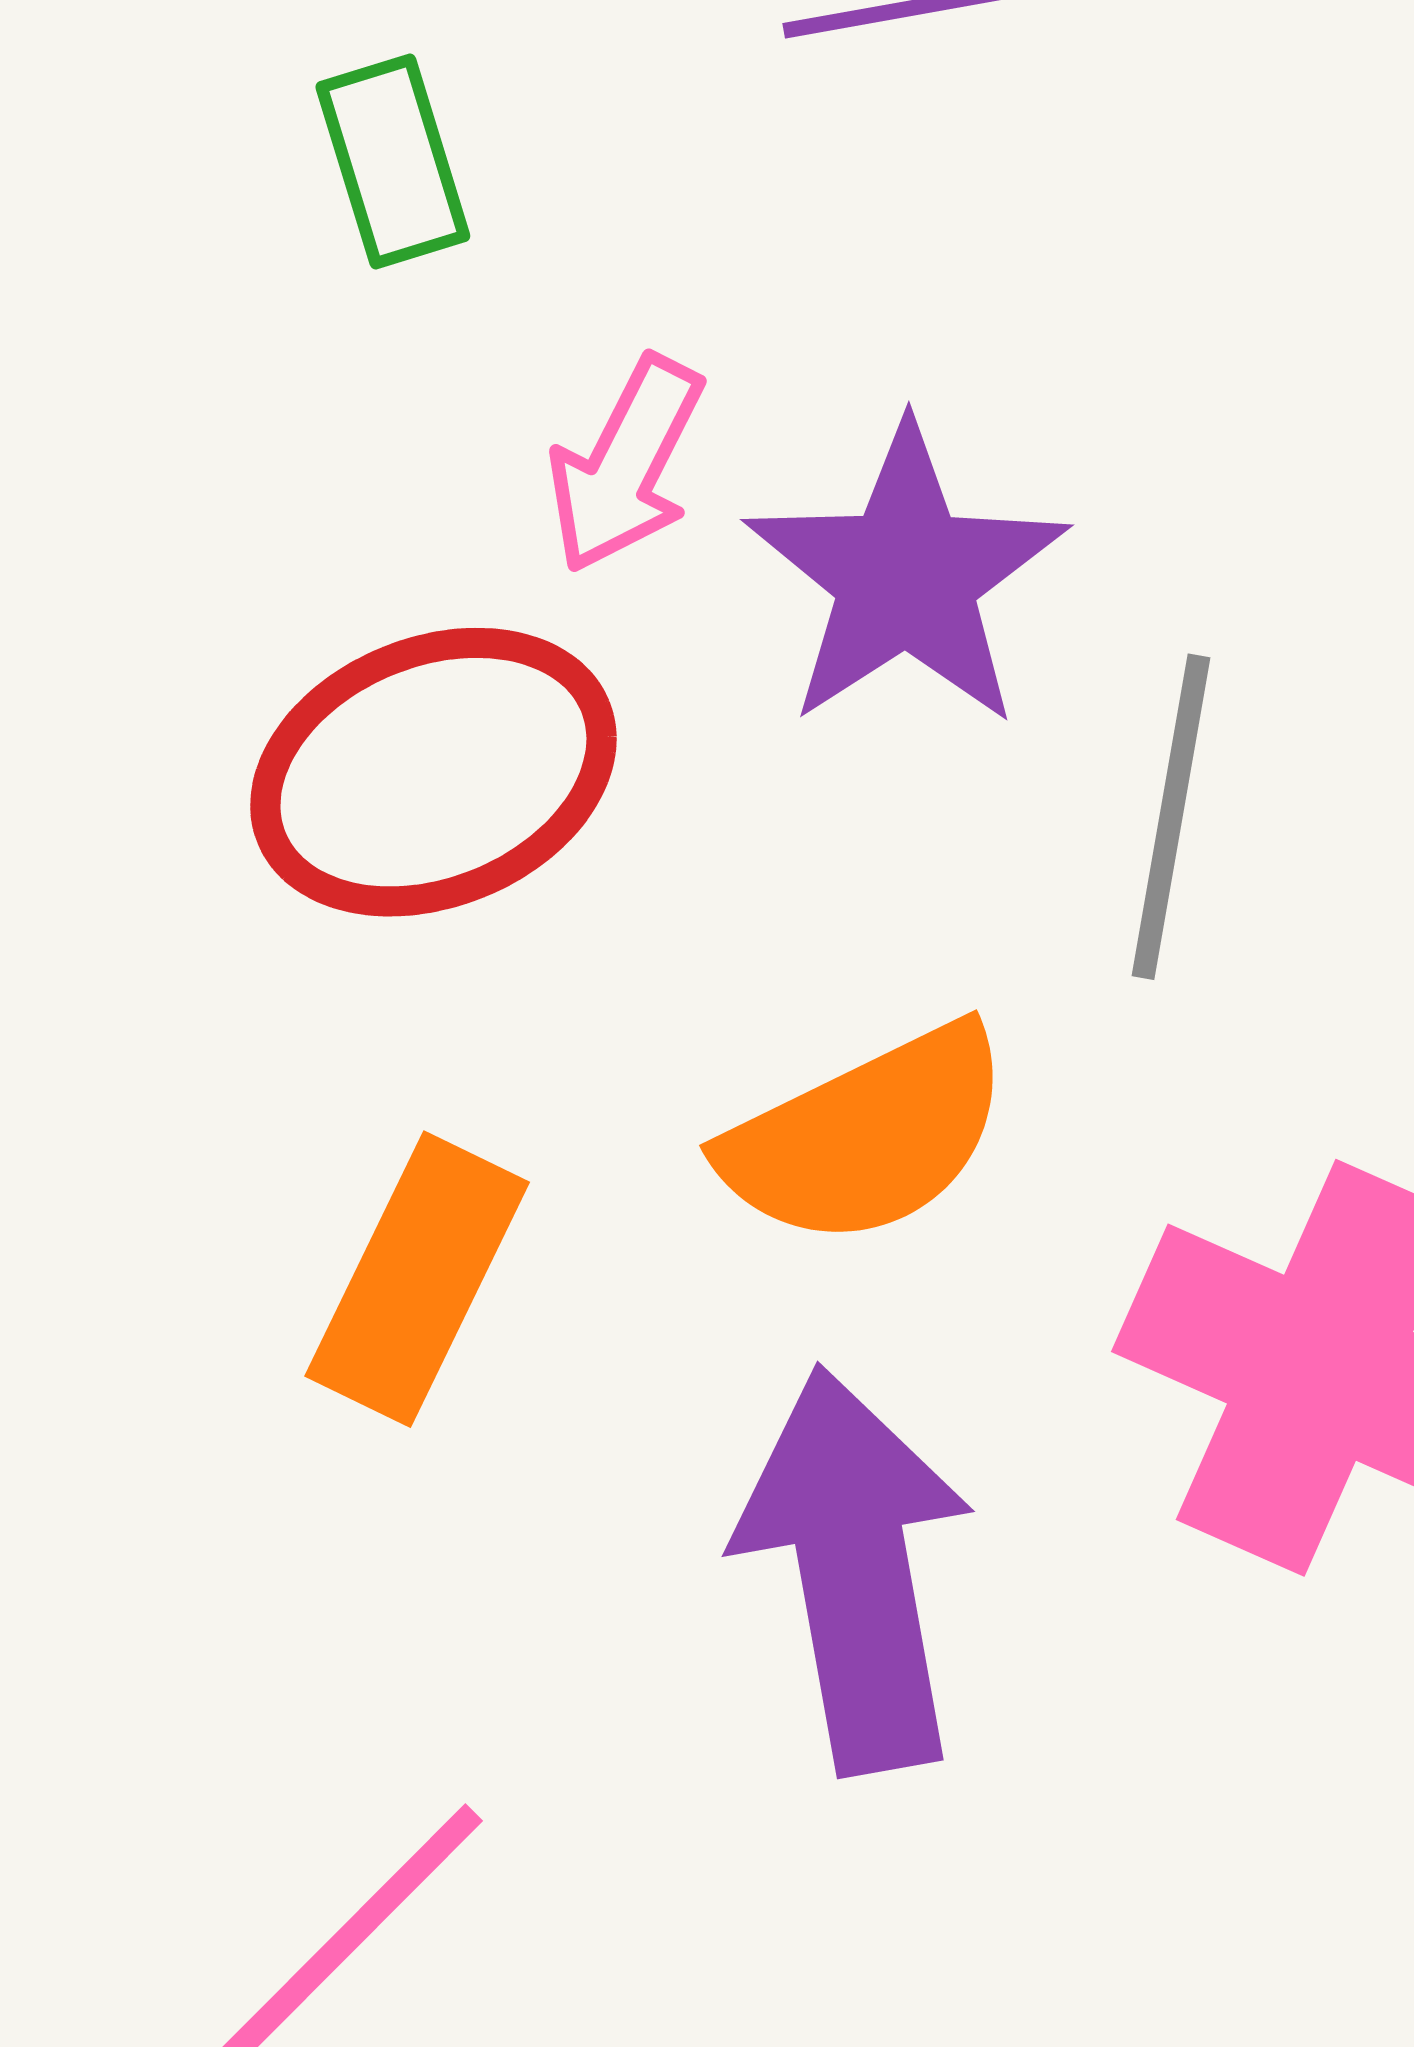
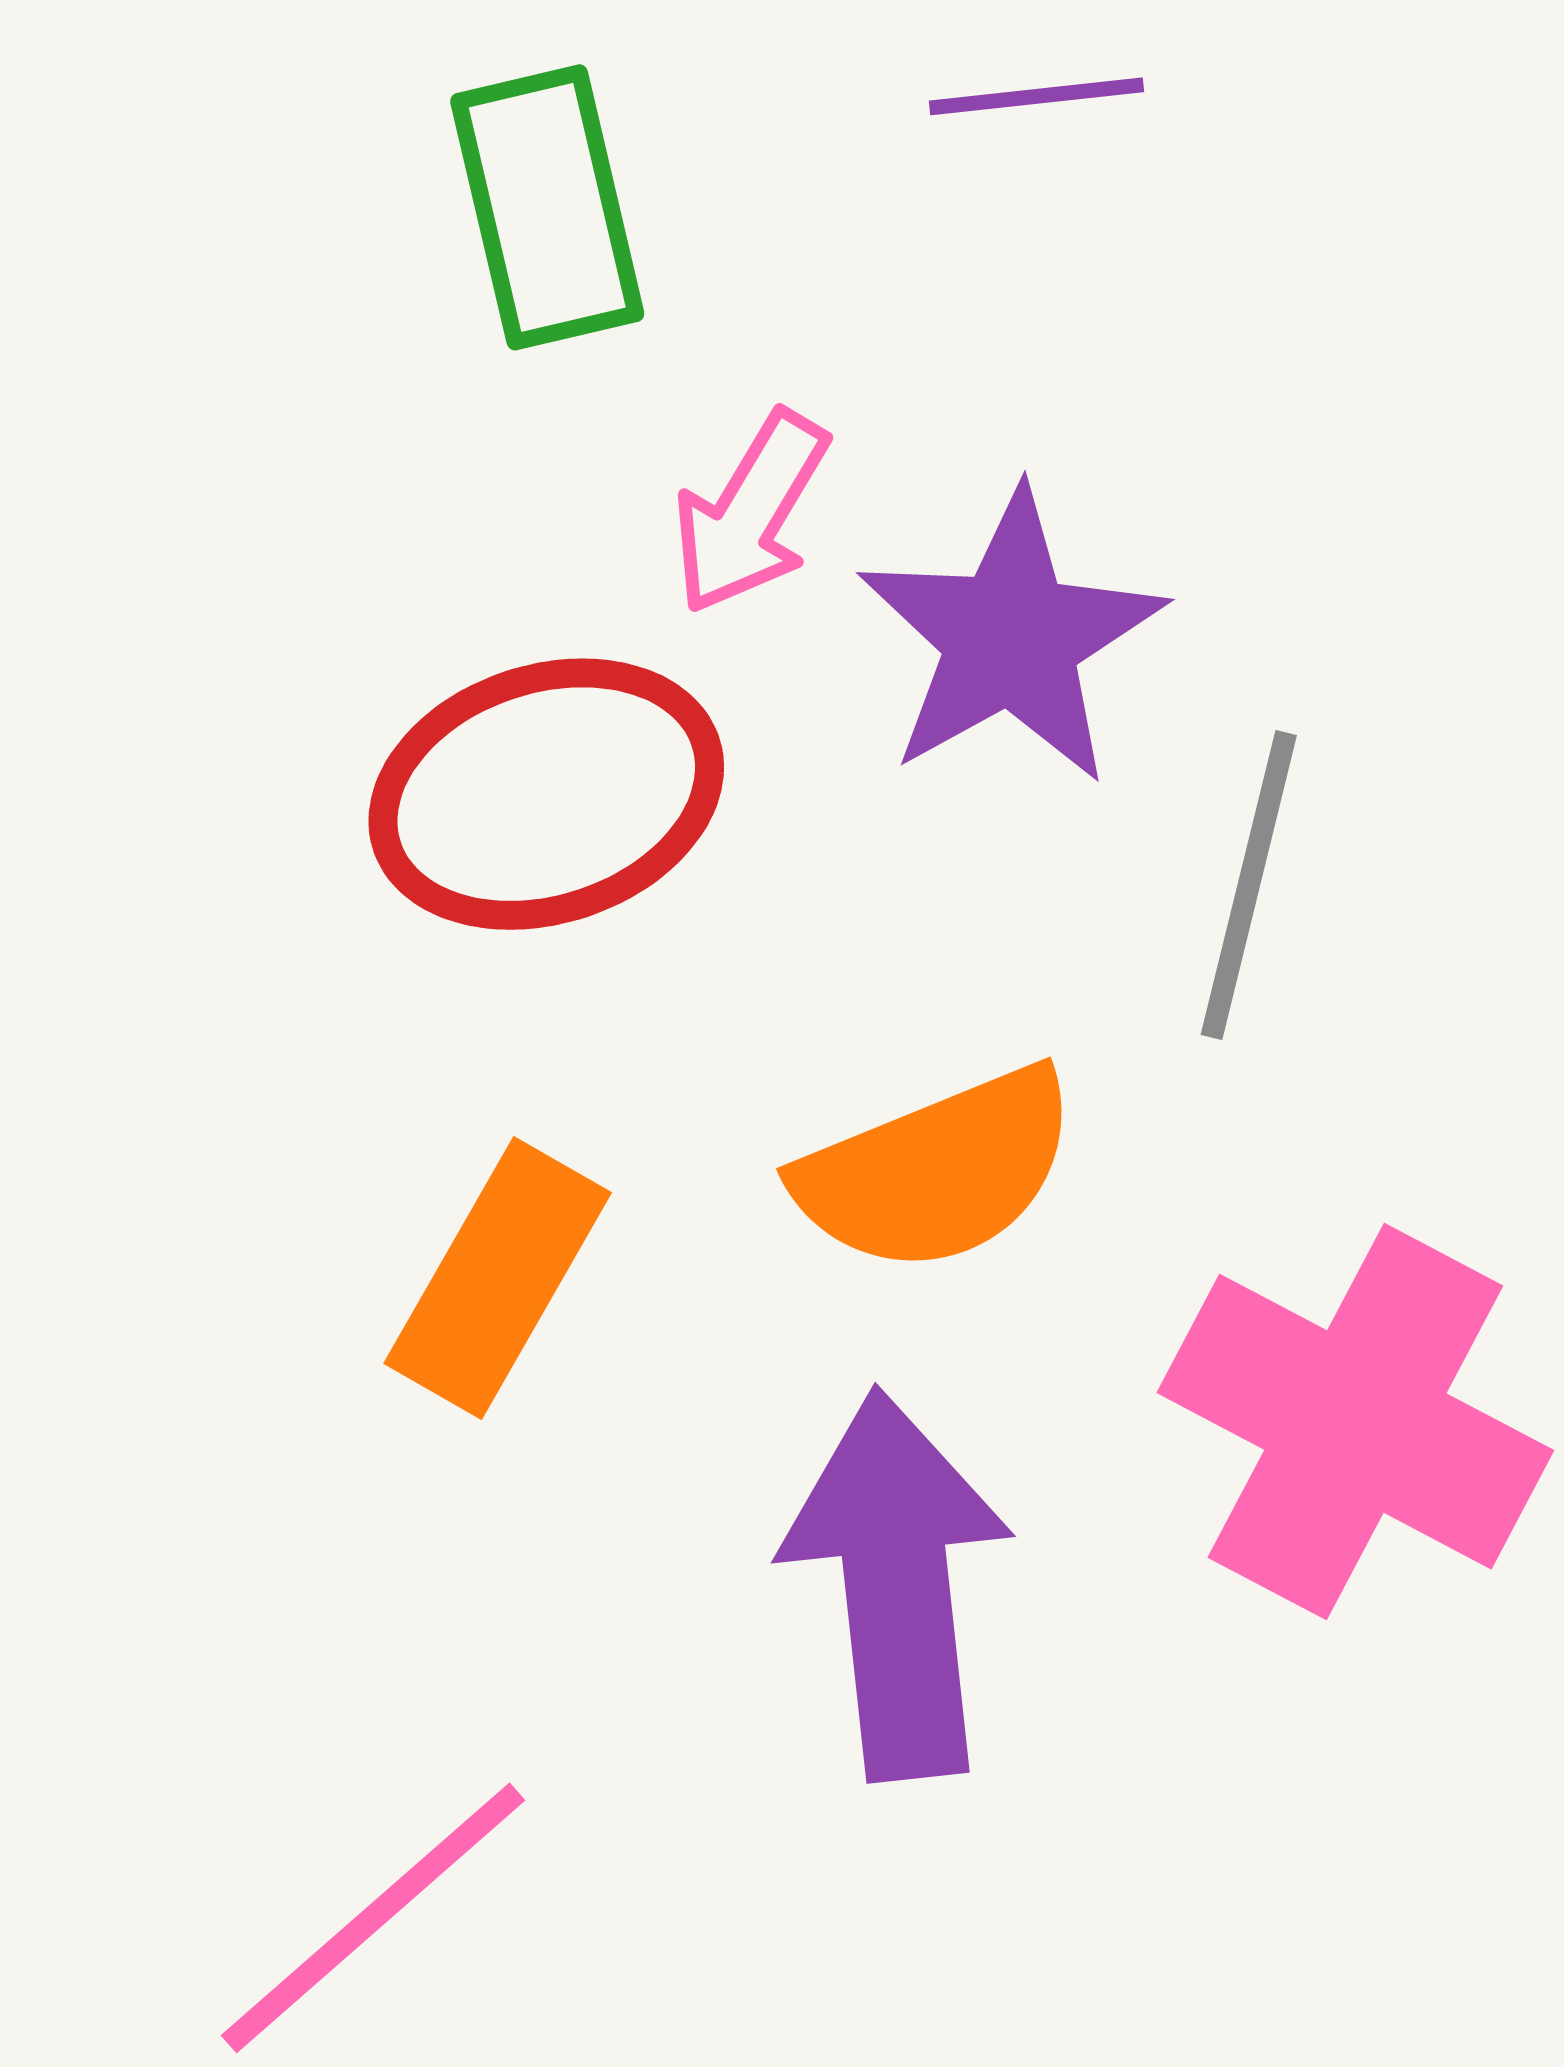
green rectangle: (393, 162) -> (547, 207), size x1.4

